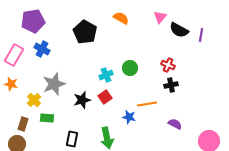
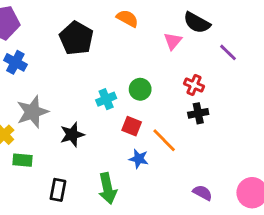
pink triangle: (160, 17) -> (173, 41), moved
black semicircle: (179, 30) -> (197, 23), moved
purple line: (201, 35) -> (228, 52), moved, turned -56
red square: (105, 97) -> (132, 126), moved, turned -32
orange line: (147, 104) -> (164, 140), turned 54
purple semicircle: (175, 124) -> (202, 193), moved

